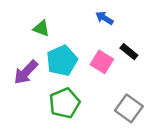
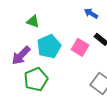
blue arrow: (104, 18) -> (91, 13), moved
green pentagon: (64, 103) -> (36, 79), moved

